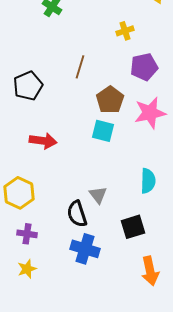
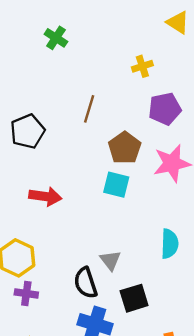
black square: (133, 227) -> (134, 298), moved
purple cross: (27, 234) -> (26, 293), moved

